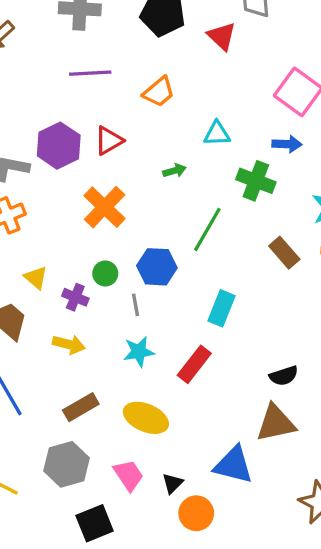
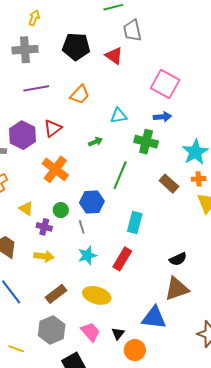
yellow triangle: (36, 278) -> (26, 208), moved

